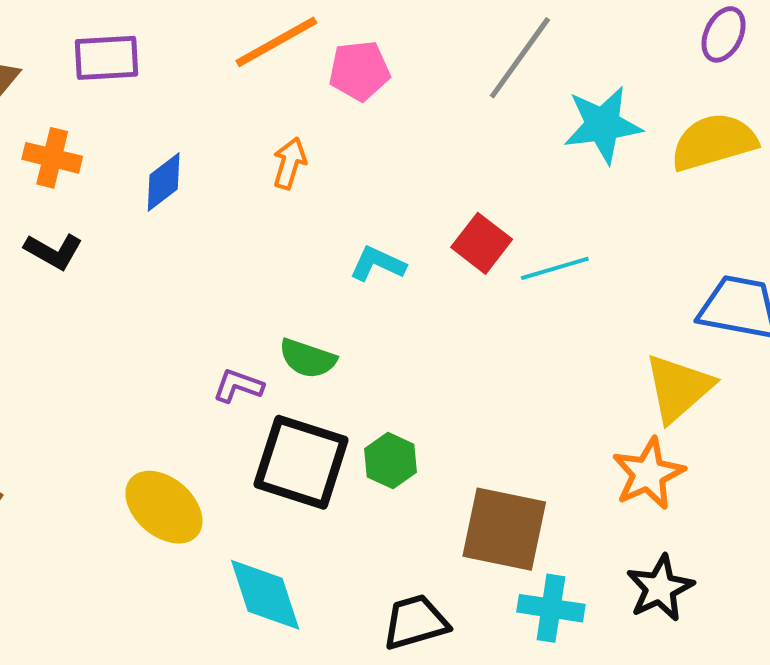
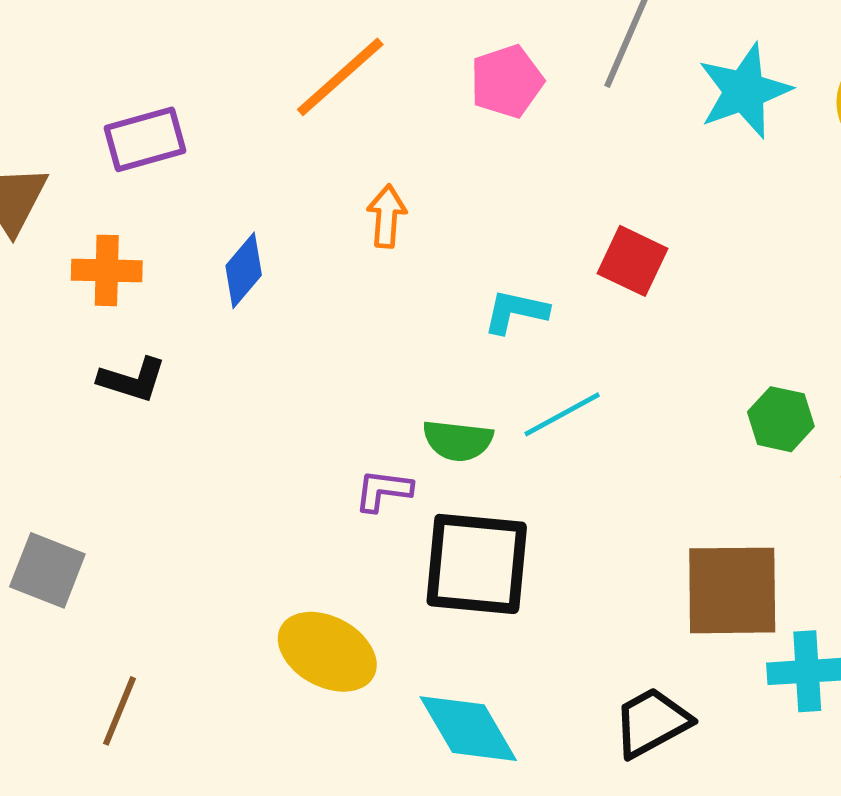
pink pentagon: (359, 71) -> (507, 81), moved
cyan line: (555, 268) -> (562, 414), moved
green hexagon: (391, 461) -> (781, 419), moved

